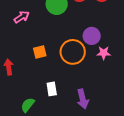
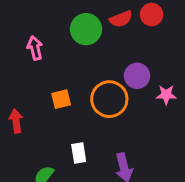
pink arrow: (22, 17) -> (35, 48), turned -70
pink star: (104, 53) -> (166, 95), moved

